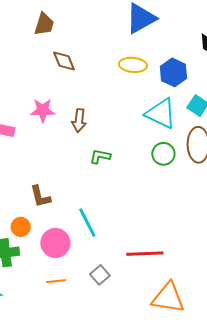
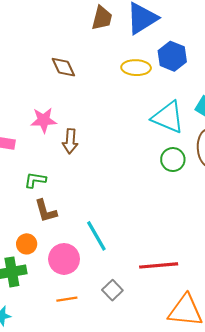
brown trapezoid: (44, 24) -> (102, 18), moved
blue hexagon: (173, 72) -> (172, 56), moved
brown arrow: (79, 121) -> (70, 141), moved
green L-shape: (100, 156) -> (35, 180), moved

